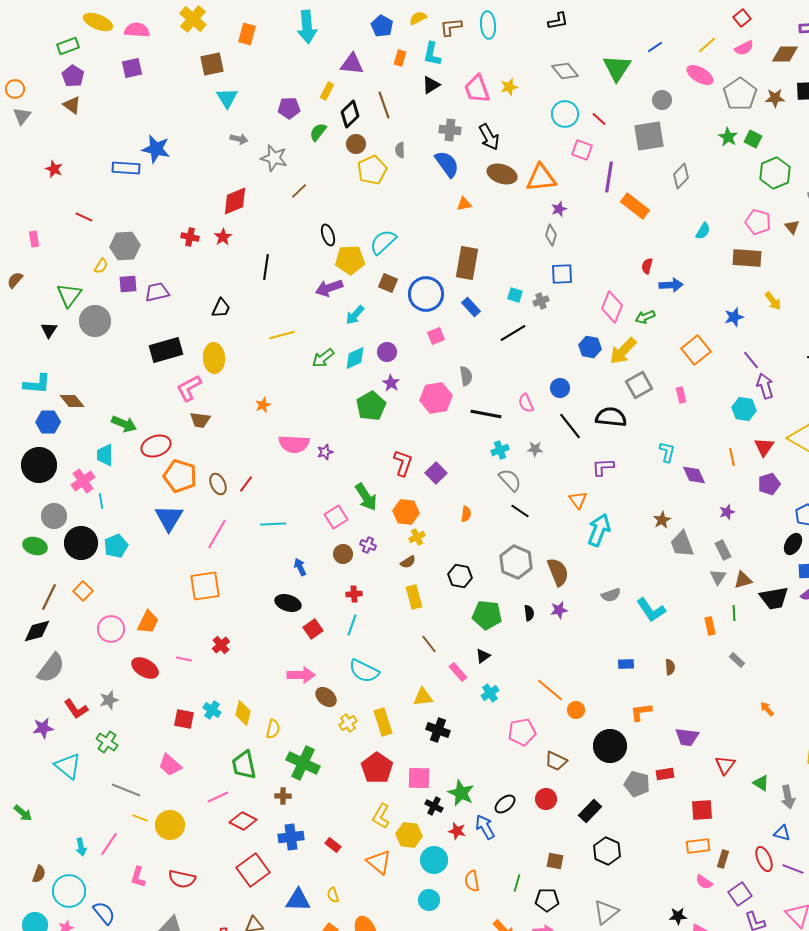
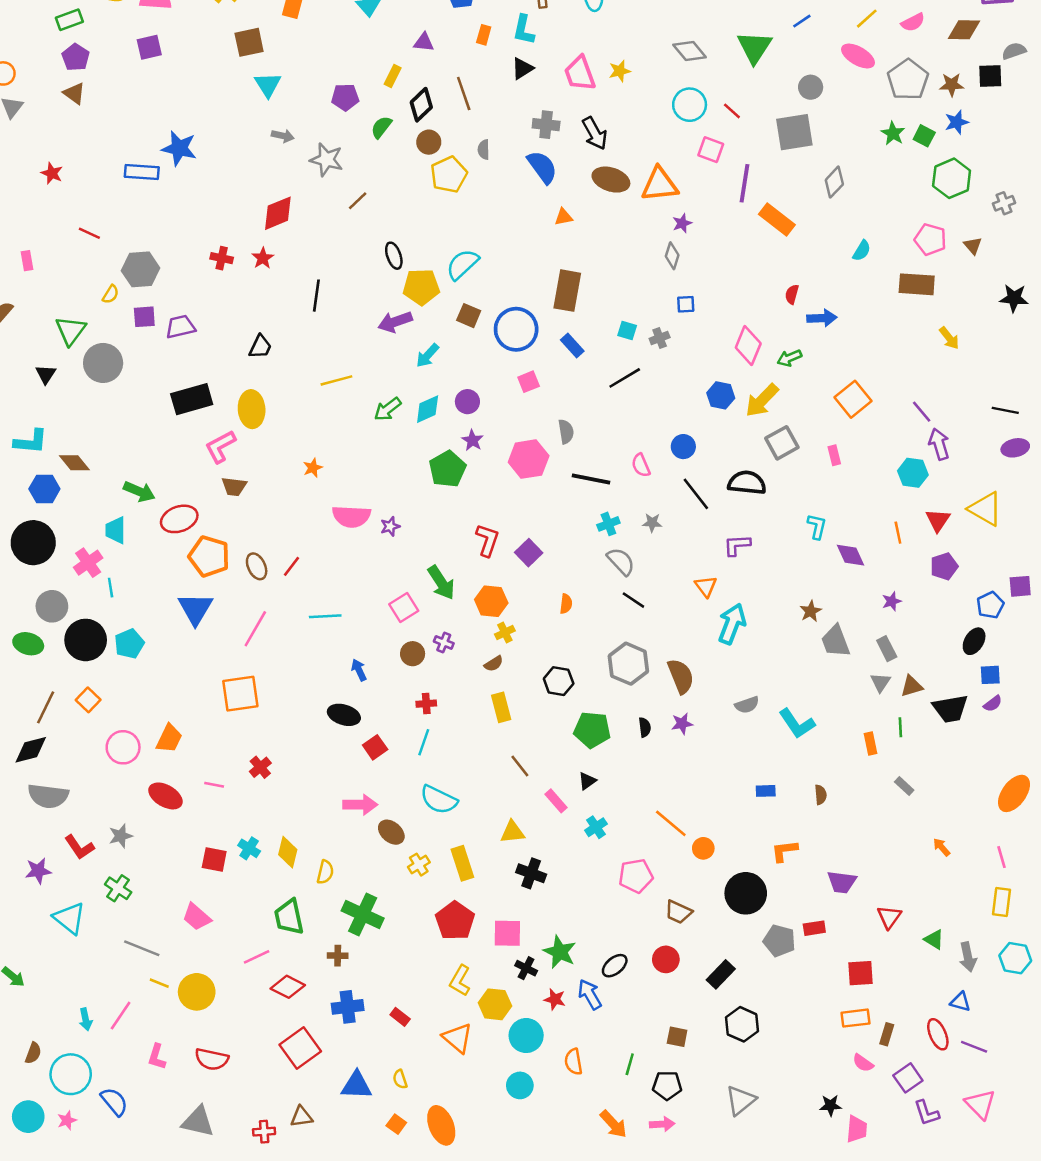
purple triangle: (352, 64) -> (424, 42), size x0.7
blue square: (562, 274) -> (686, 304), size x0.7
blue star: (734, 317) -> (957, 122), moved
gray semicircle: (51, 668) -> (48, 796), turned 60

